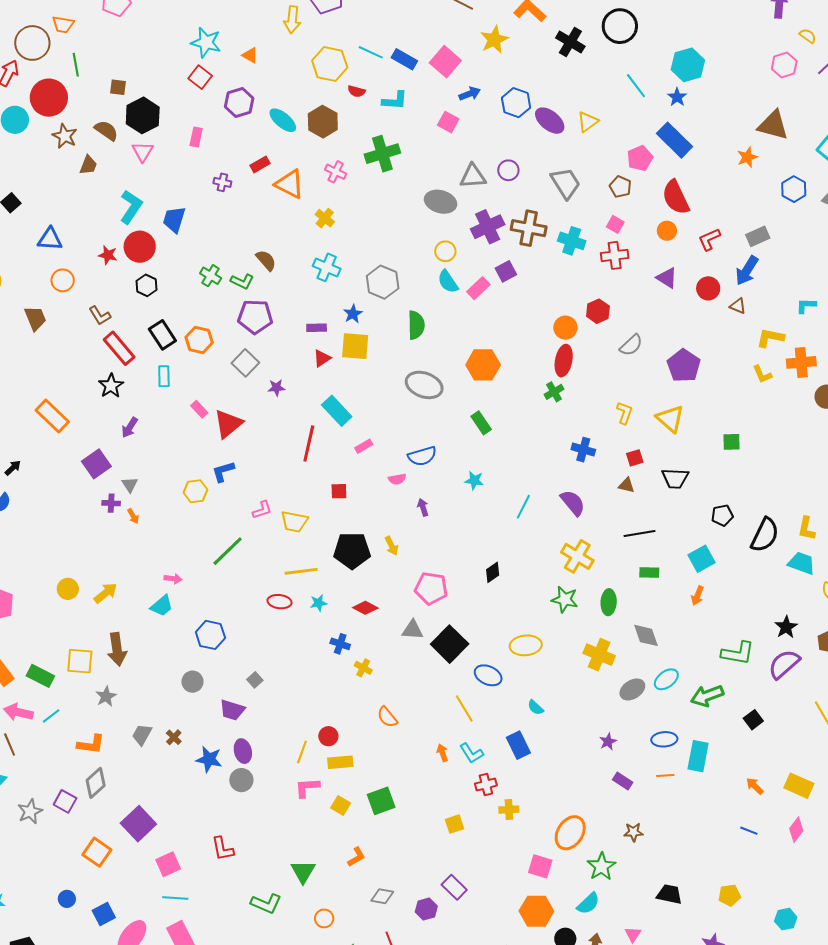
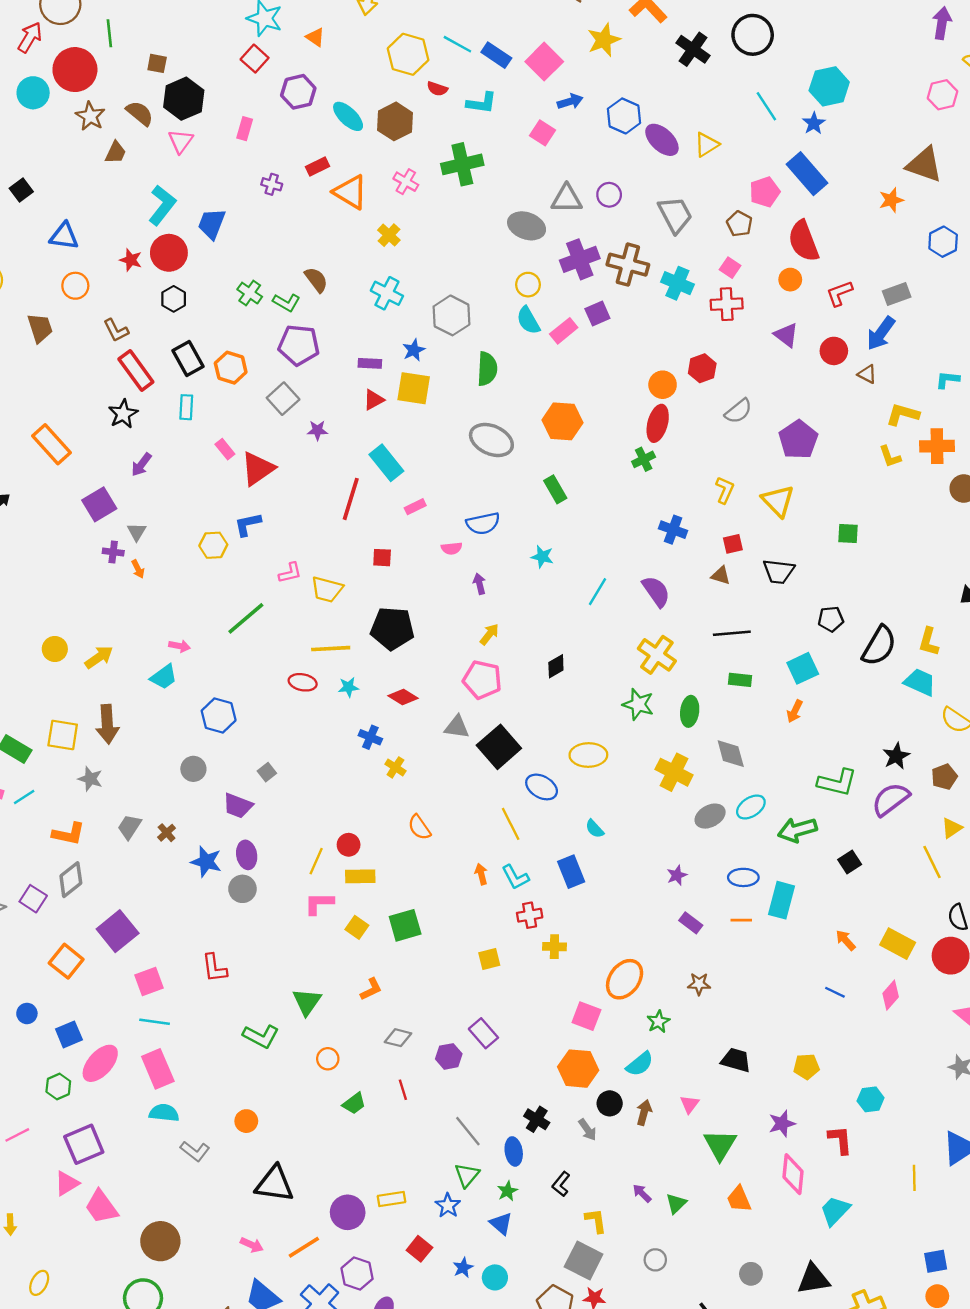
yellow arrow: (392, 546) -> (489, 634), moved, turned -120
gray star: (106, 696) -> (90, 779), turned -30
green star: (601, 866) -> (658, 1022), size x0.7

